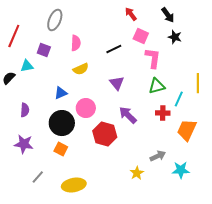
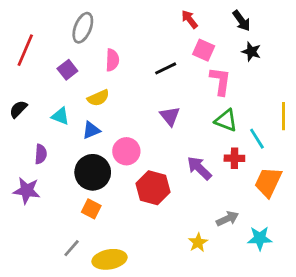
purple square: (44, 50) -> (67, 70), turned 32
cyan triangle: (27, 66) -> (60, 116), moved, turned 32
yellow semicircle: (81, 69) -> (98, 98), moved
green triangle: (157, 86) -> (226, 120), turned 36
cyan line: (179, 99) -> (257, 139), turned -56
purple arrow: (128, 115) -> (199, 168), moved
purple star: (24, 144) -> (27, 191), moved
gray line: (38, 177) -> (72, 248), moved

